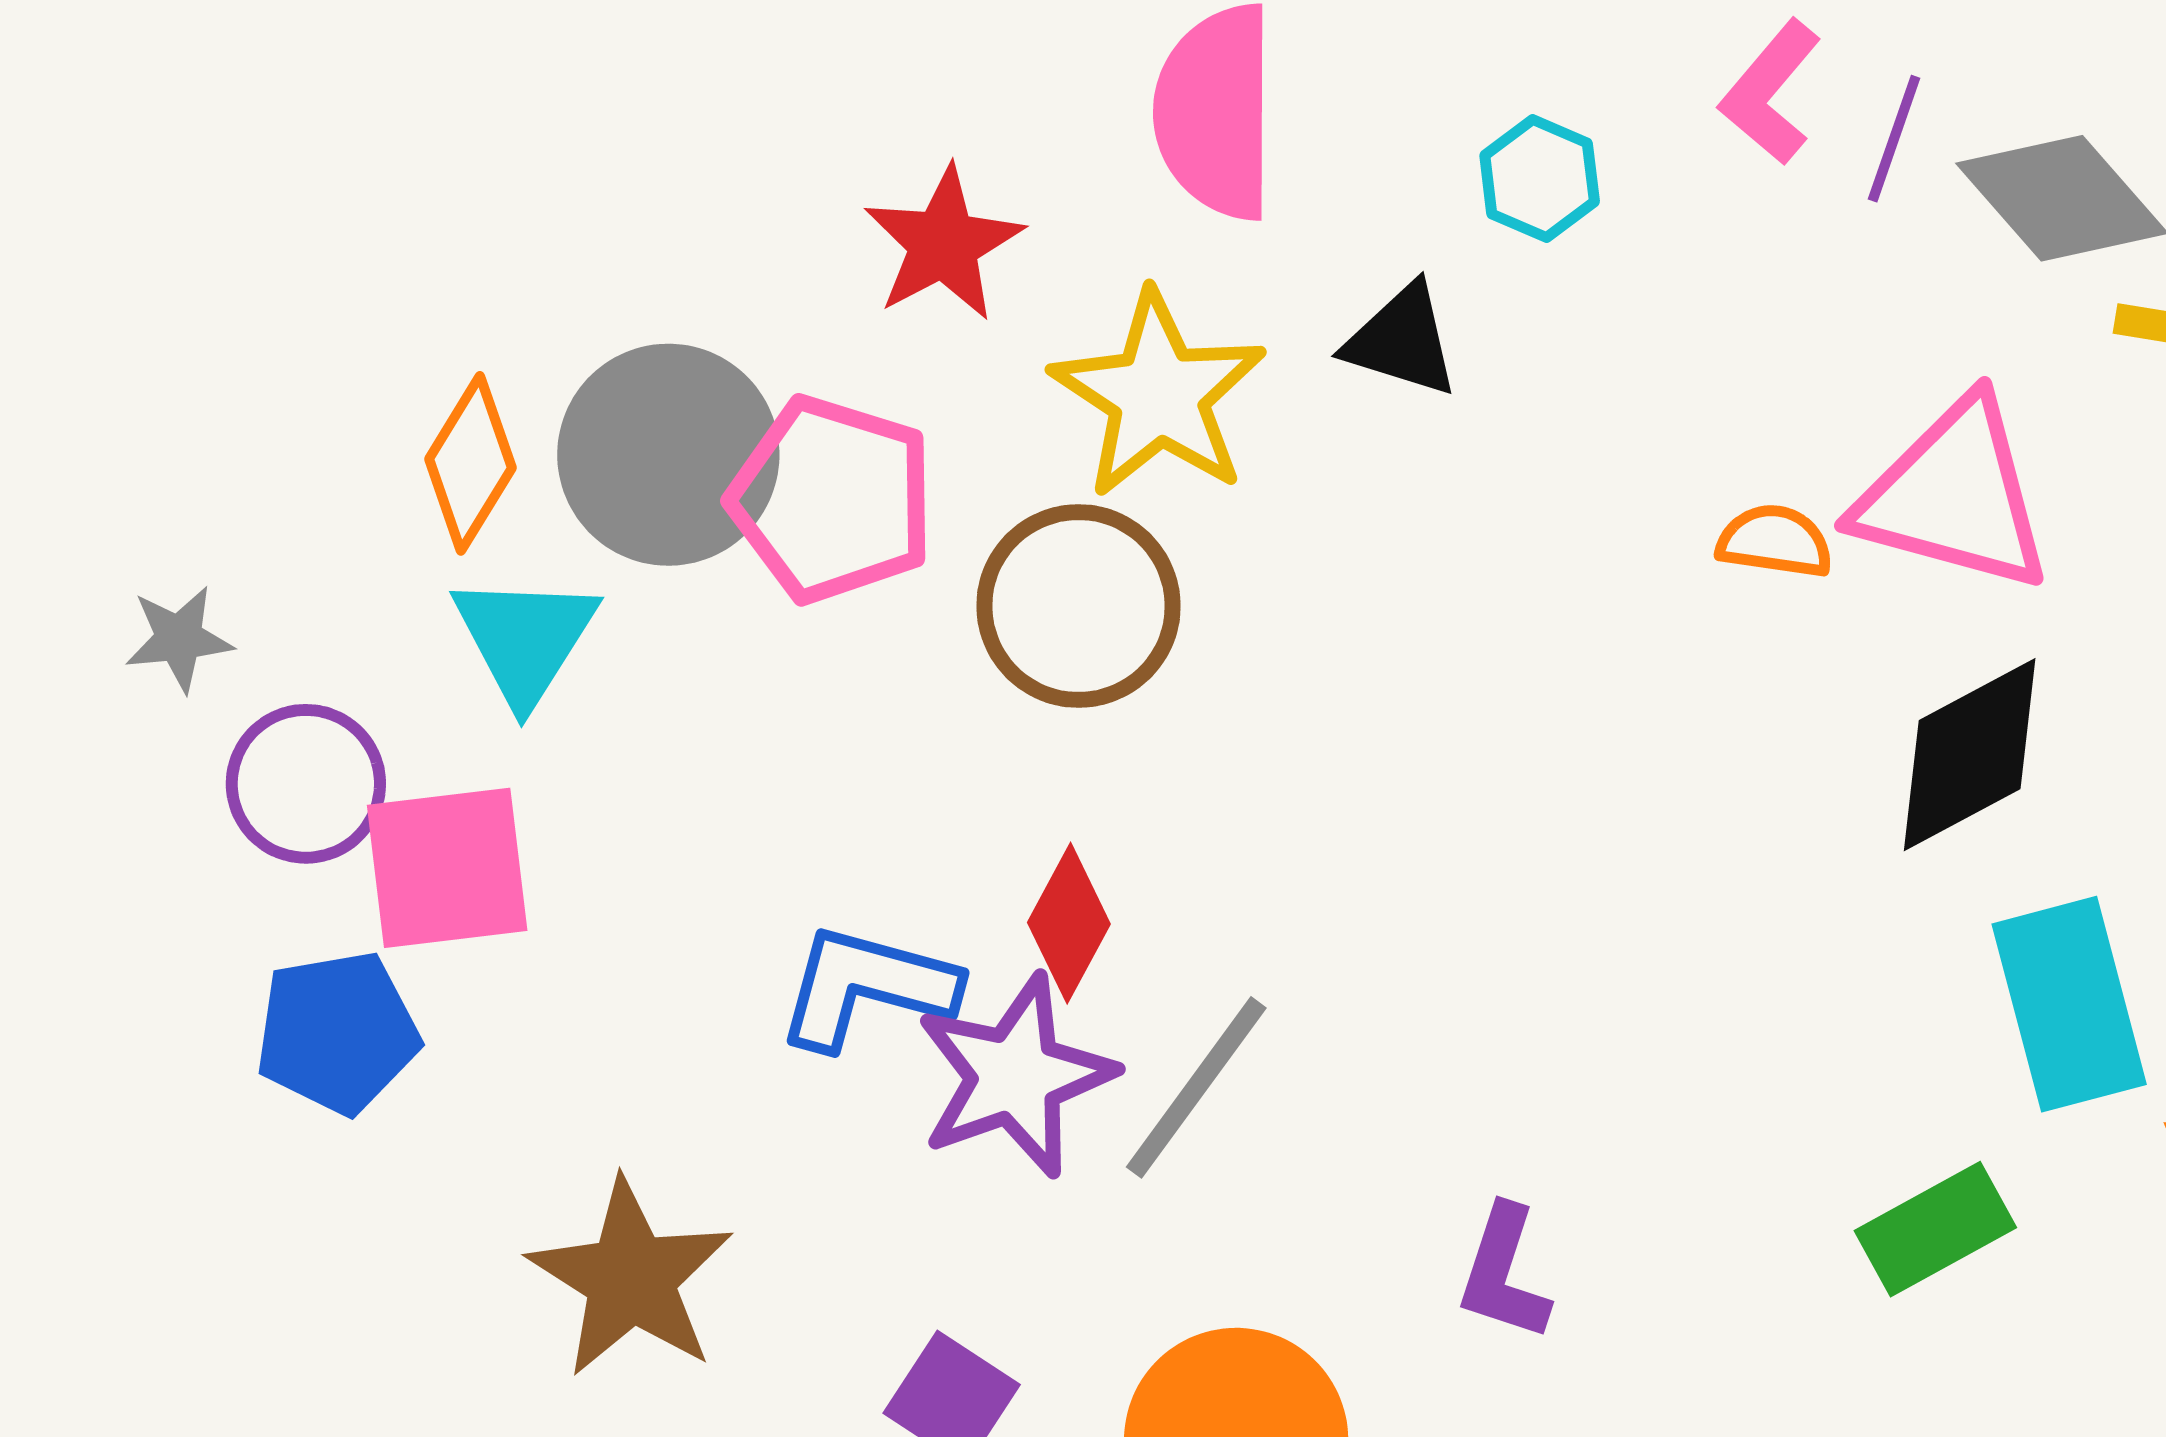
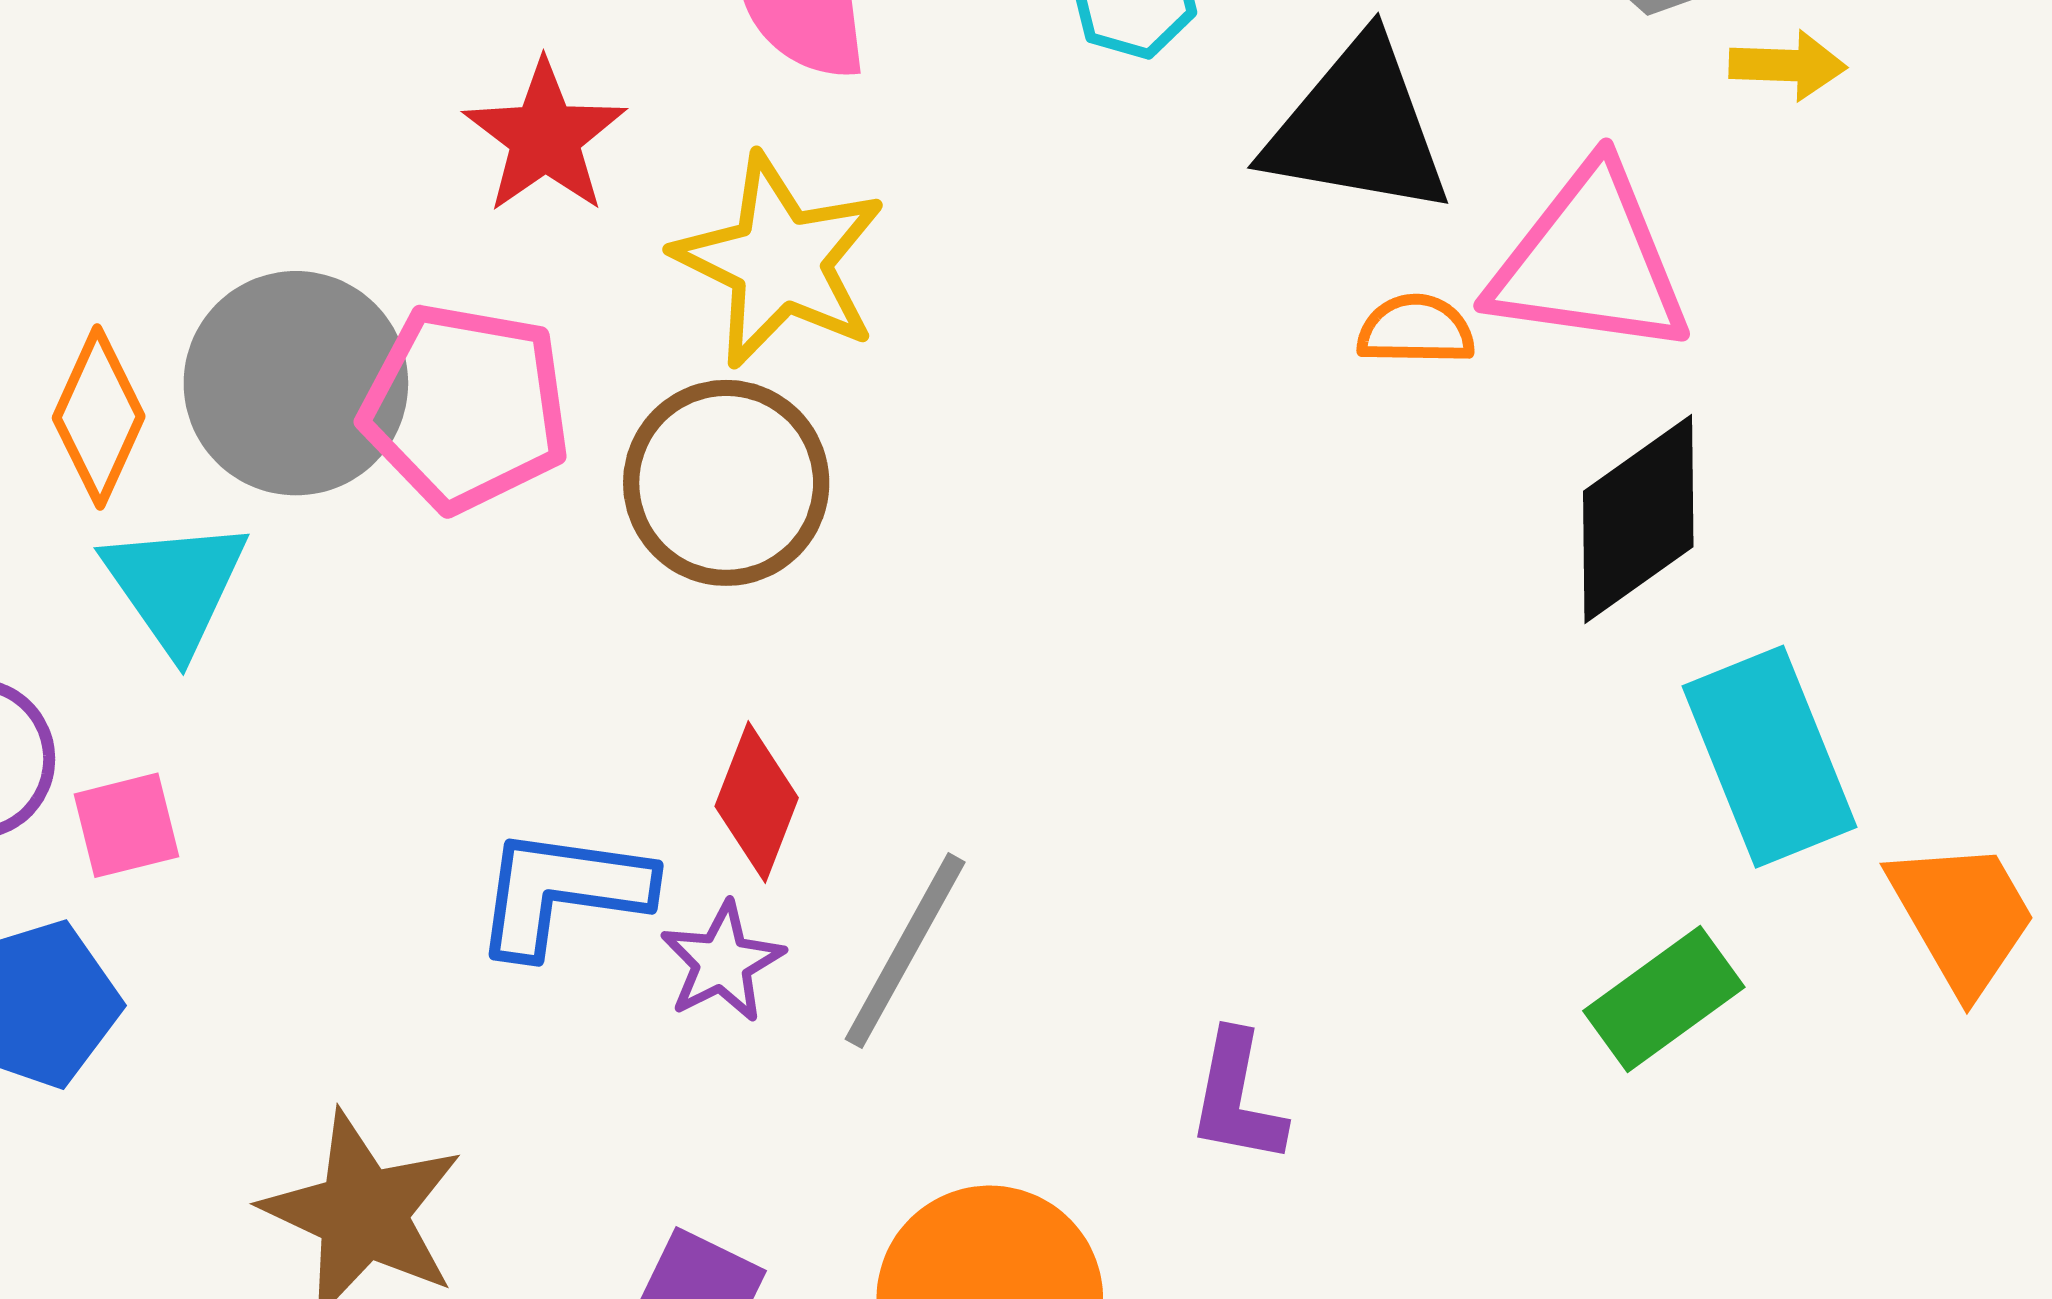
black triangle: (1402, 340) -> (1358, 128), moved, size x1.6
pink square: (447, 868) -> (126, 825), size x0.6
purple star: (1015, 1076) -> (722, 962), size x0.6

